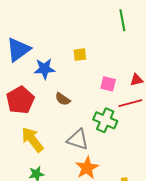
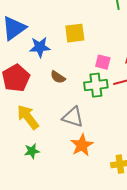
yellow square: (80, 55) -> (75, 33), size x1.5
green cross: (105, 120) -> (96, 85), moved, turned -30

